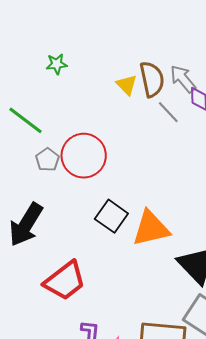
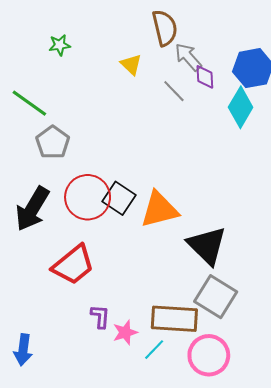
brown semicircle: (152, 79) -> (165, 28), moved
red circle: (84, 156) -> (88, 197), moved
gray pentagon: (47, 160) -> (53, 142), size x1.4

